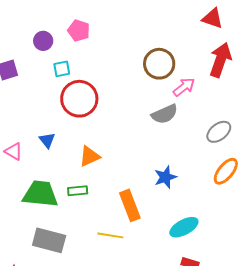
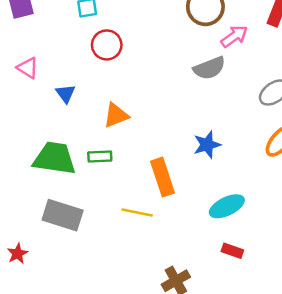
red circle: (79, 99) -> (107, 45), size x0.7
pink triangle: (14, 151) -> (28, 68), moved

